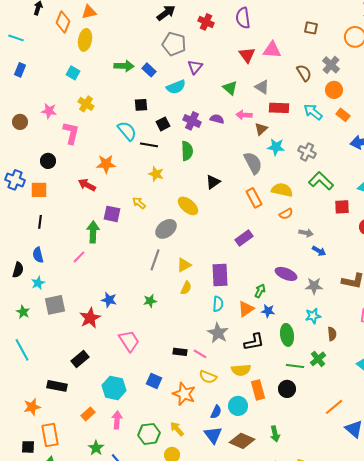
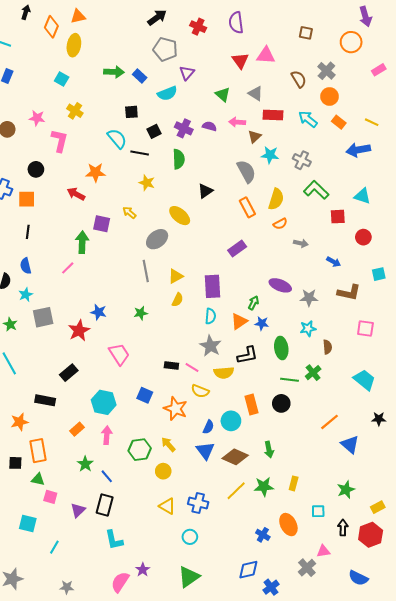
yellow semicircle: (282, 190) -> (276, 199), turned 95
blue arrow: (319, 251) -> (334, 262), moved
gray line: (155, 260) -> (146, 271), turned -30
yellow semicircle: (241, 370) -> (224, 373), moved

